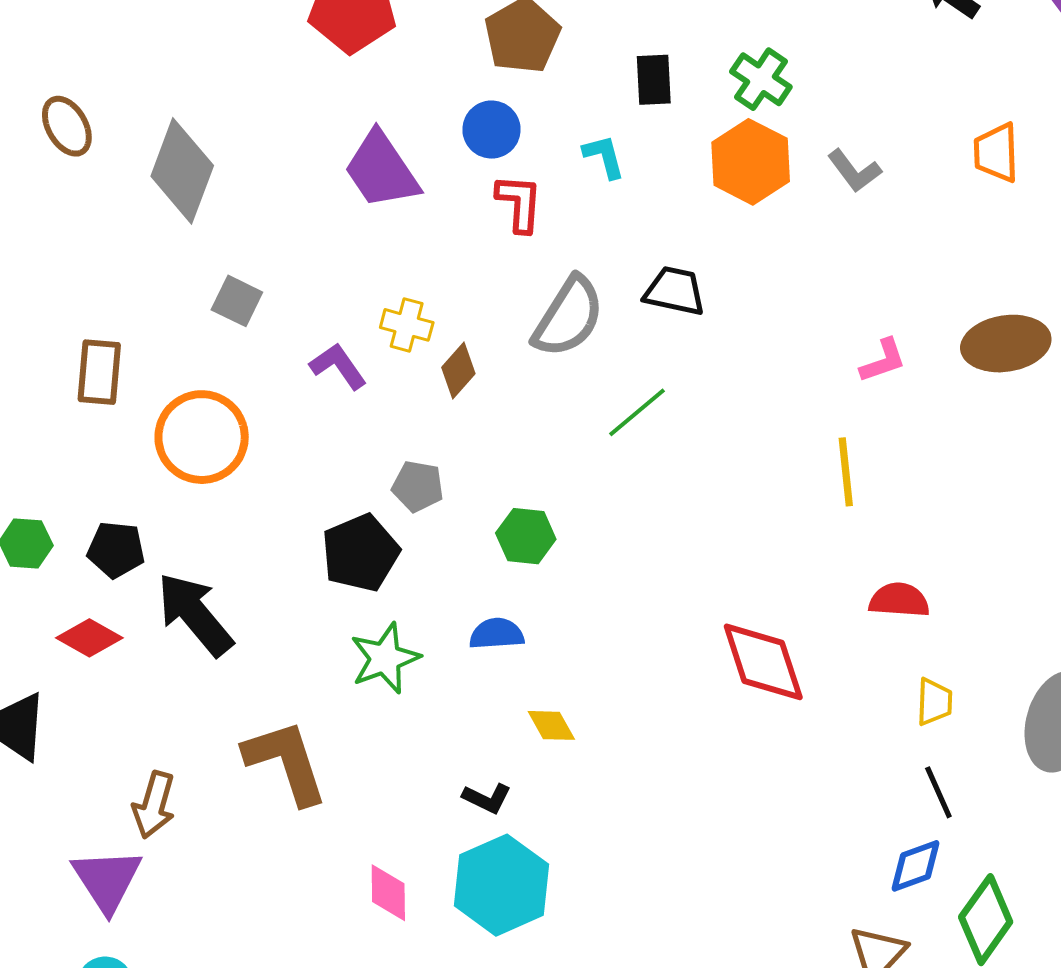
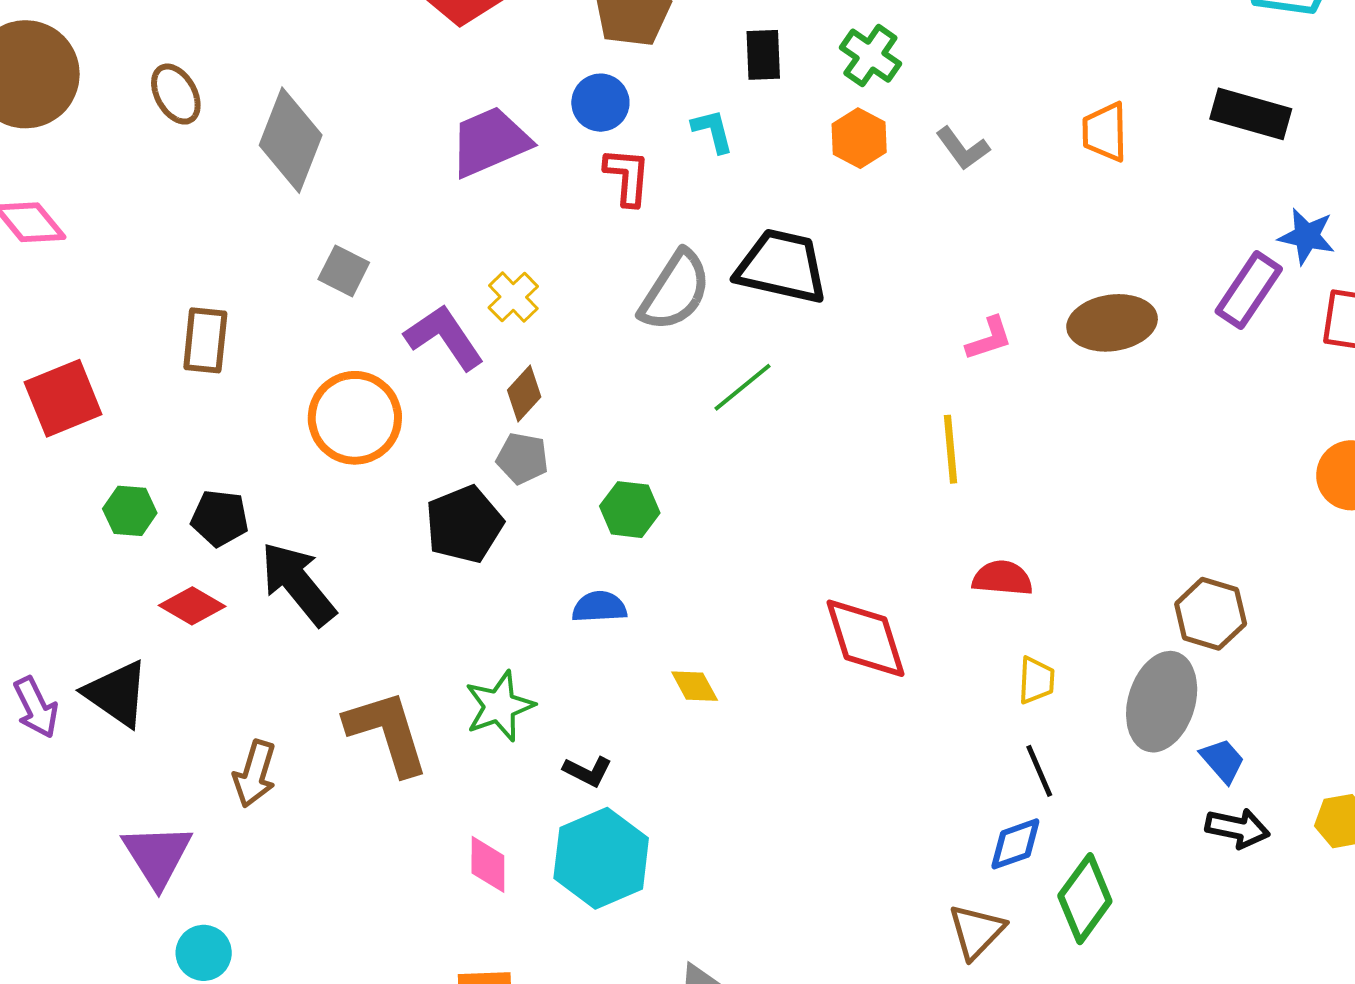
orange hexagon: (751, 162) -> (859, 138), size x0.7
purple trapezoid: (381, 170) -> (490, 142), turned 100
black trapezoid: (675, 291) -> (782, 266), size x1.5
yellow cross: (407, 325) -> (513, 297), turned 30
purple L-shape: (338, 366) -> (444, 337), size x1.4
brown diamond: (458, 371) -> (524, 393), moved
orange circle: (202, 437) -> (355, 418), moved
green star: (385, 658) -> (499, 706), moved
yellow diamond: (551, 725) -> (695, 686), moved
purple triangle: (107, 880) -> (157, 855), moved

